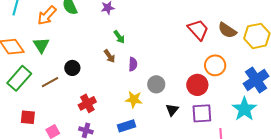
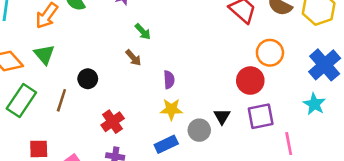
purple semicircle: (133, 64) -> (169, 80), moved
brown line: (50, 82) -> (61, 100), turned -36
gray circle: (156, 84) -> (199, 130), moved
cyan star: (244, 109) -> (314, 104), size x0.7

